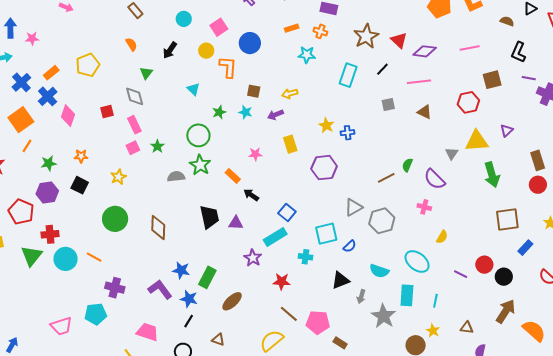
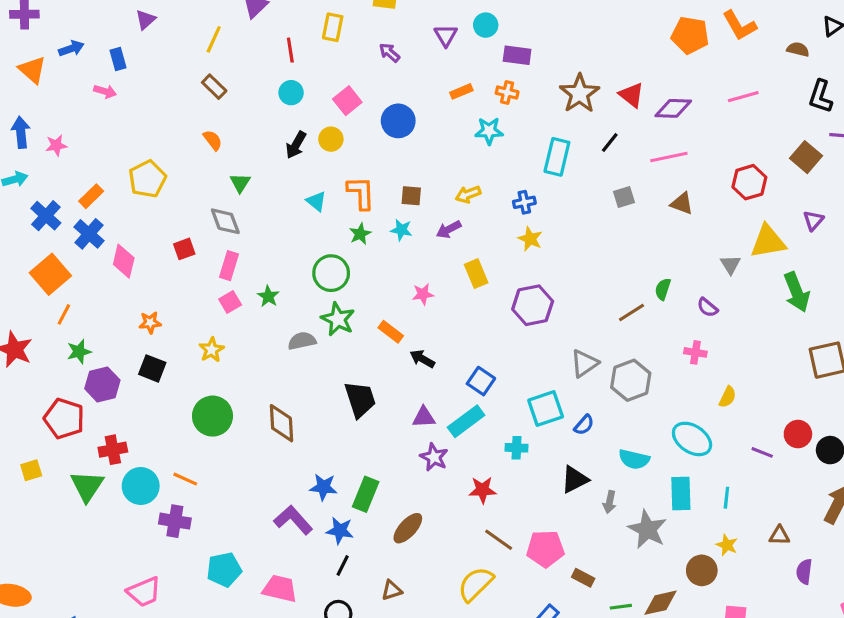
black arrow: (170, 50) -> (296, 145), moved
orange L-shape: (228, 67) -> (361, 193), moved
brown square: (492, 80) -> (806, 157), moved, turned -30
pink rectangle: (134, 125) -> (229, 266), turned 48
blue cross: (348, 133) -> (524, 202), moved
green star: (49, 163) -> (79, 352), moved
purple semicircle: (435, 179) -> (707, 307), size x0.6
purple triangle: (236, 223) -> (424, 417), moved
purple cross: (115, 288) -> (175, 521), moved
cyan pentagon: (96, 314) -> (224, 570), moved
brown triangle: (218, 340) -> (392, 590), turned -32

